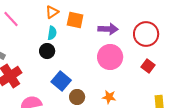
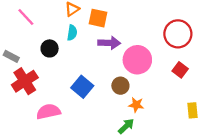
purple arrow: (108, 29) -> (109, 43), moved
black circle: (47, 51) -> (50, 48), moved
brown circle: (77, 97) -> (120, 86), moved

